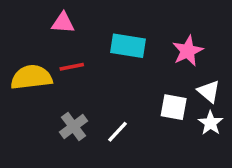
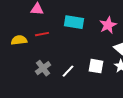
yellow semicircle: (31, 77) -> (19, 40), size x0.7
white square: (174, 107) -> (96, 66), moved

